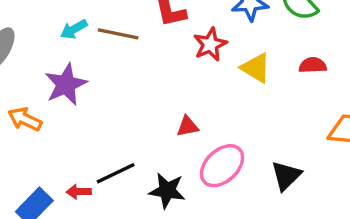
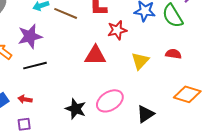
yellow triangle: (256, 68) -> (140, 61), moved, turned 30
red triangle: (188, 126) -> (95, 55), moved, size x1.6
black line: (116, 173) -> (35, 66), moved

